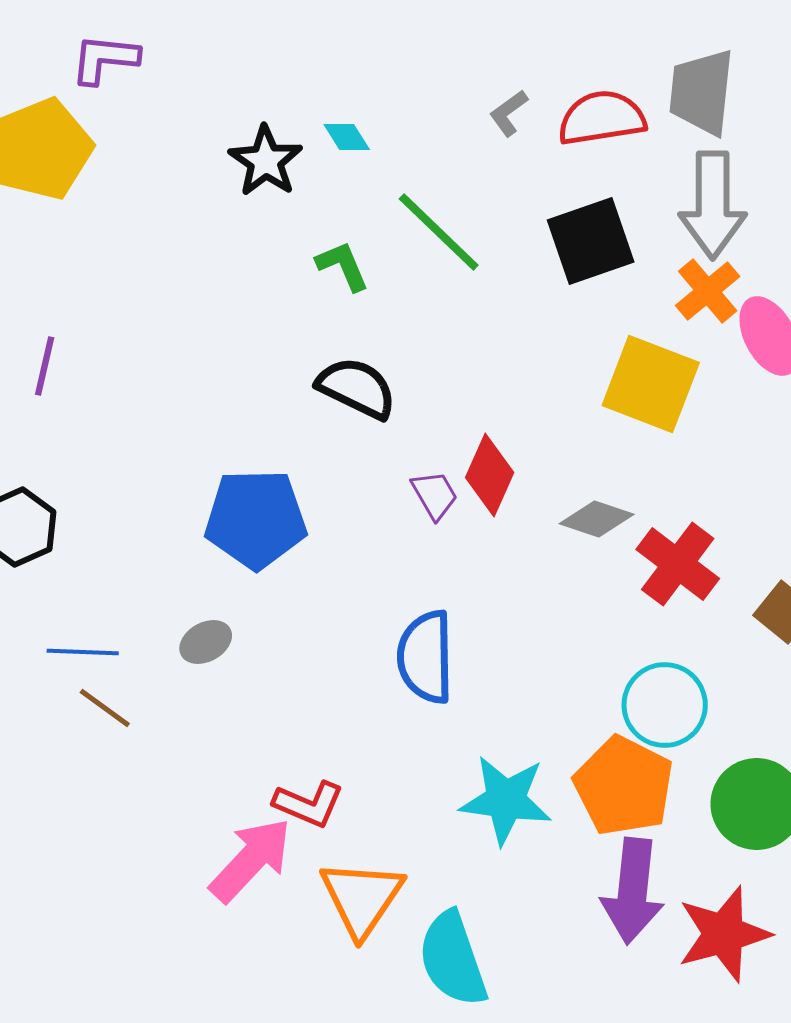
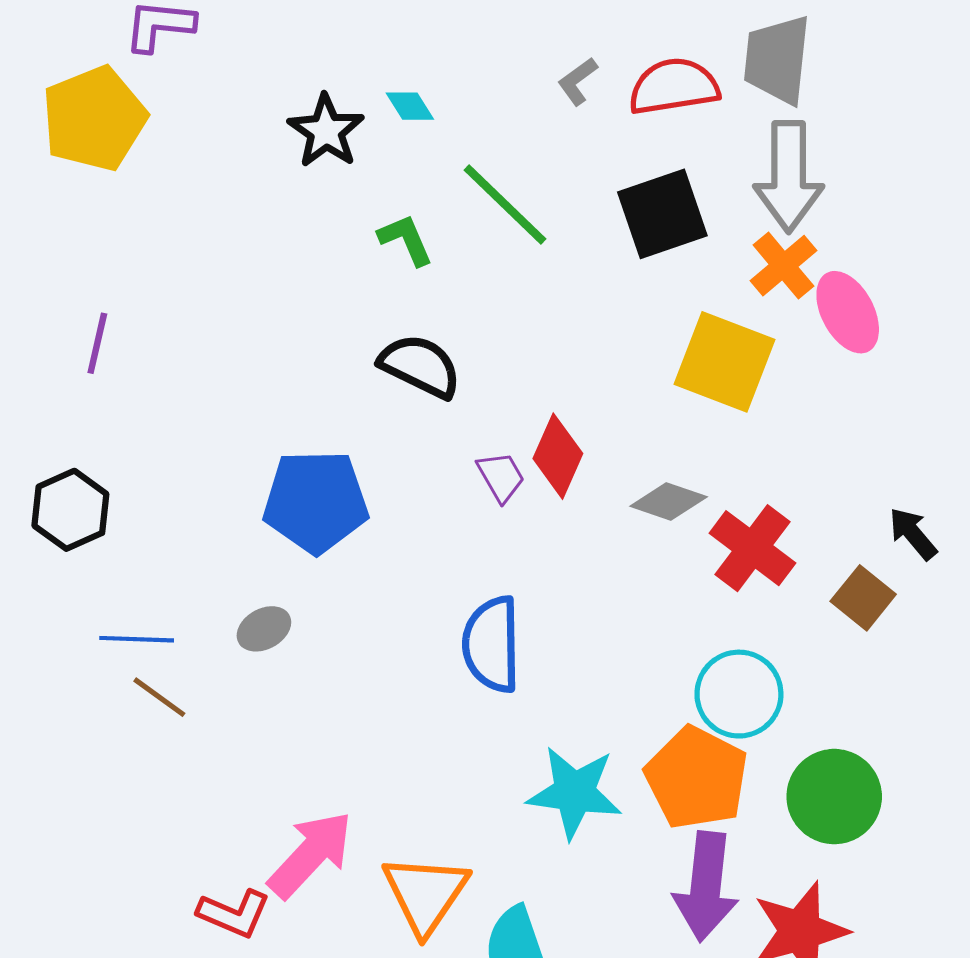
red L-shape: (309, 804) -> (234, 913), moved

